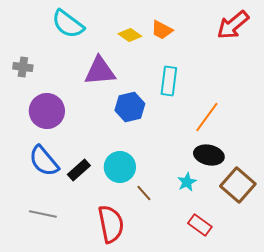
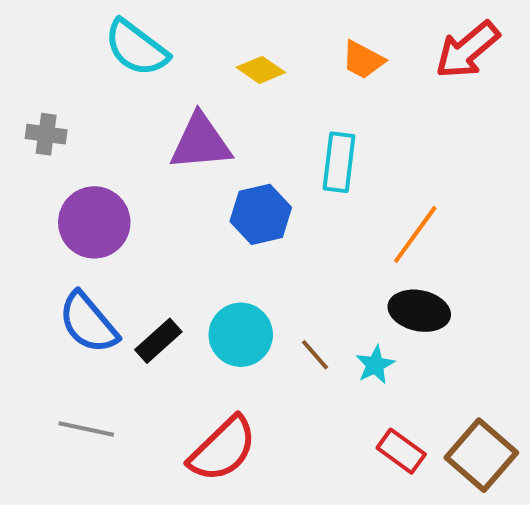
orange trapezoid: (162, 30) -> (363, 60), moved
brown square: (238, 185) -> (481, 455), moved
brown line: (144, 193) -> (315, 355), moved
red semicircle: (111, 224) -> (223, 449), turned 57

